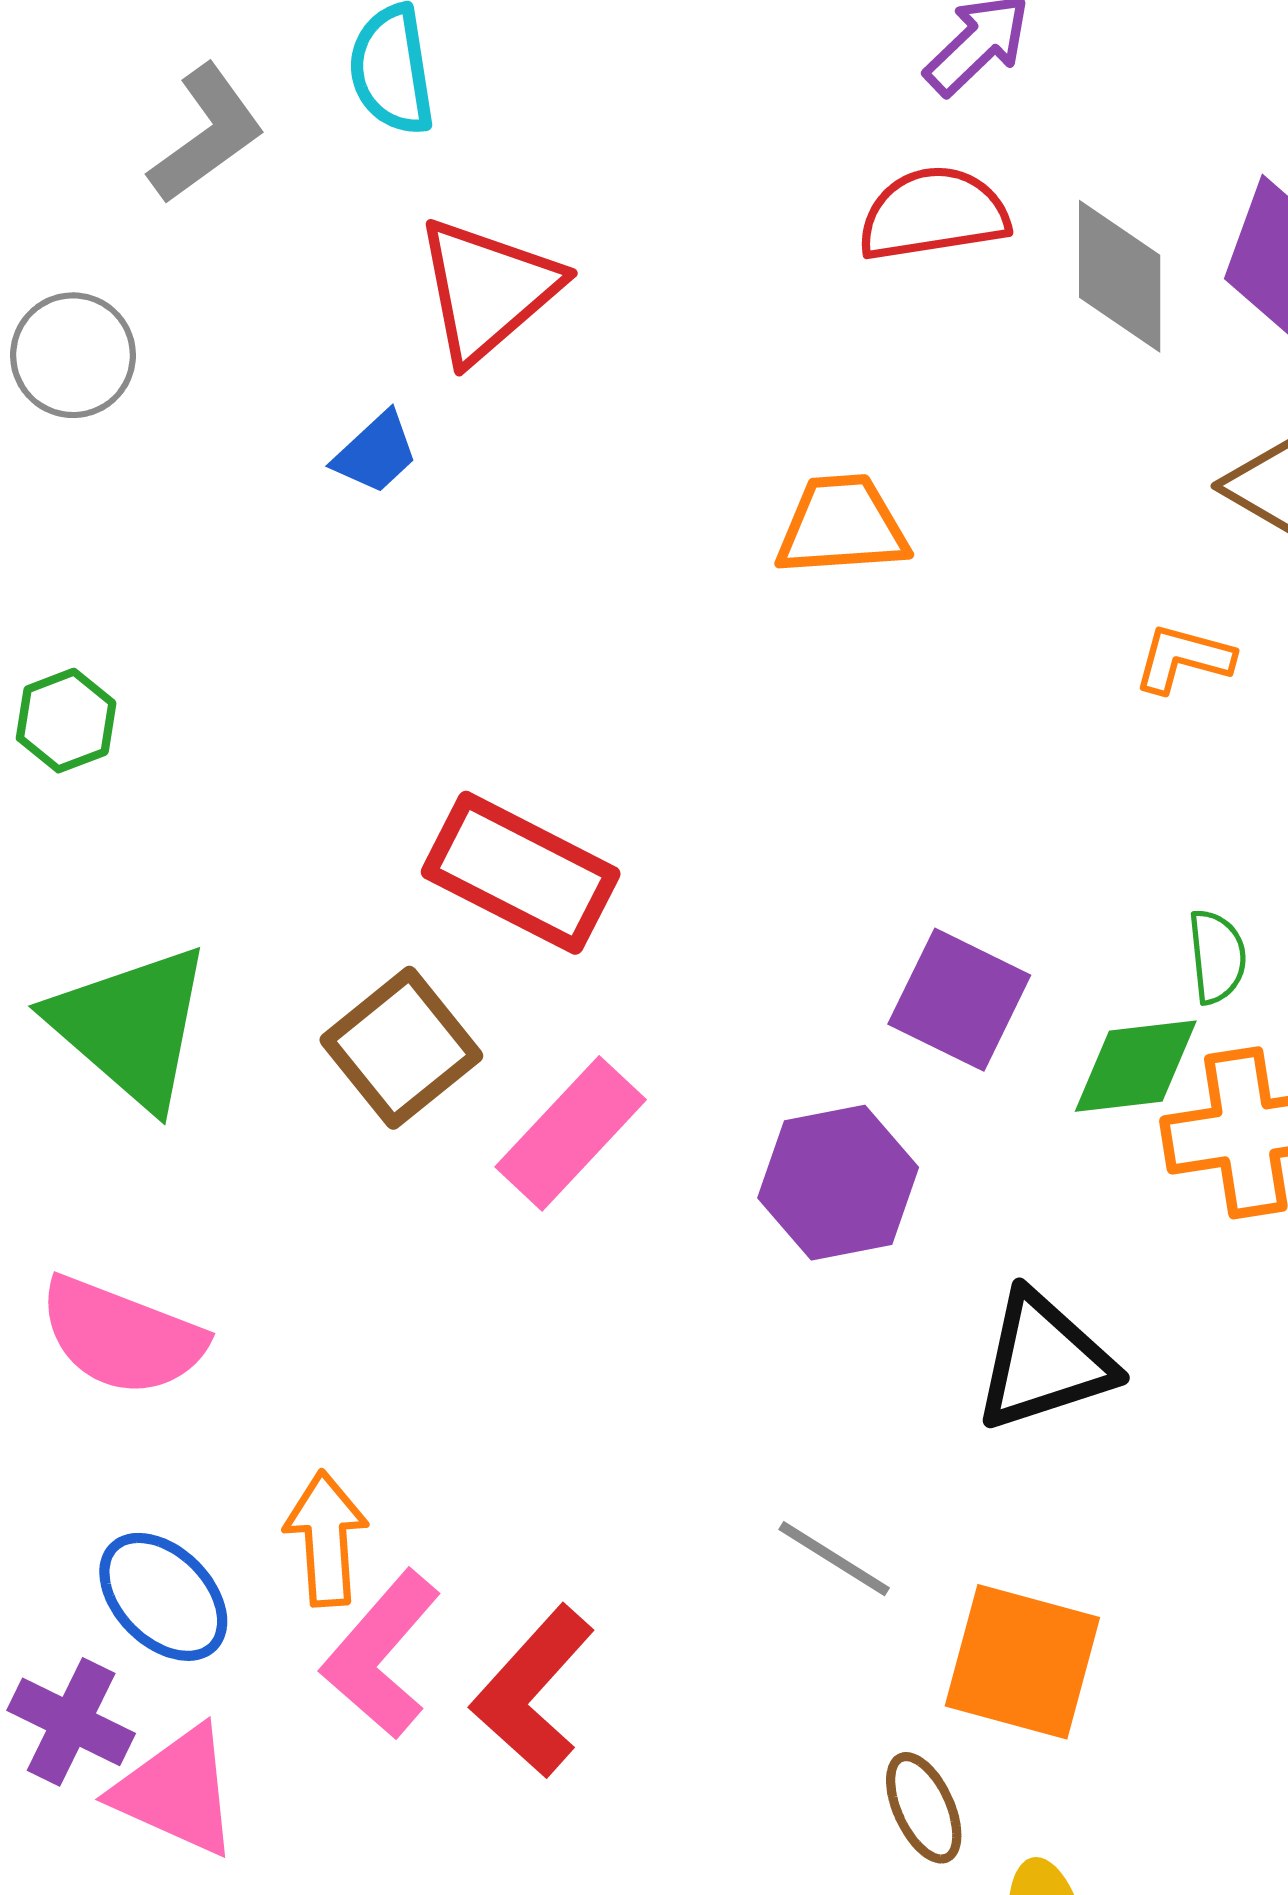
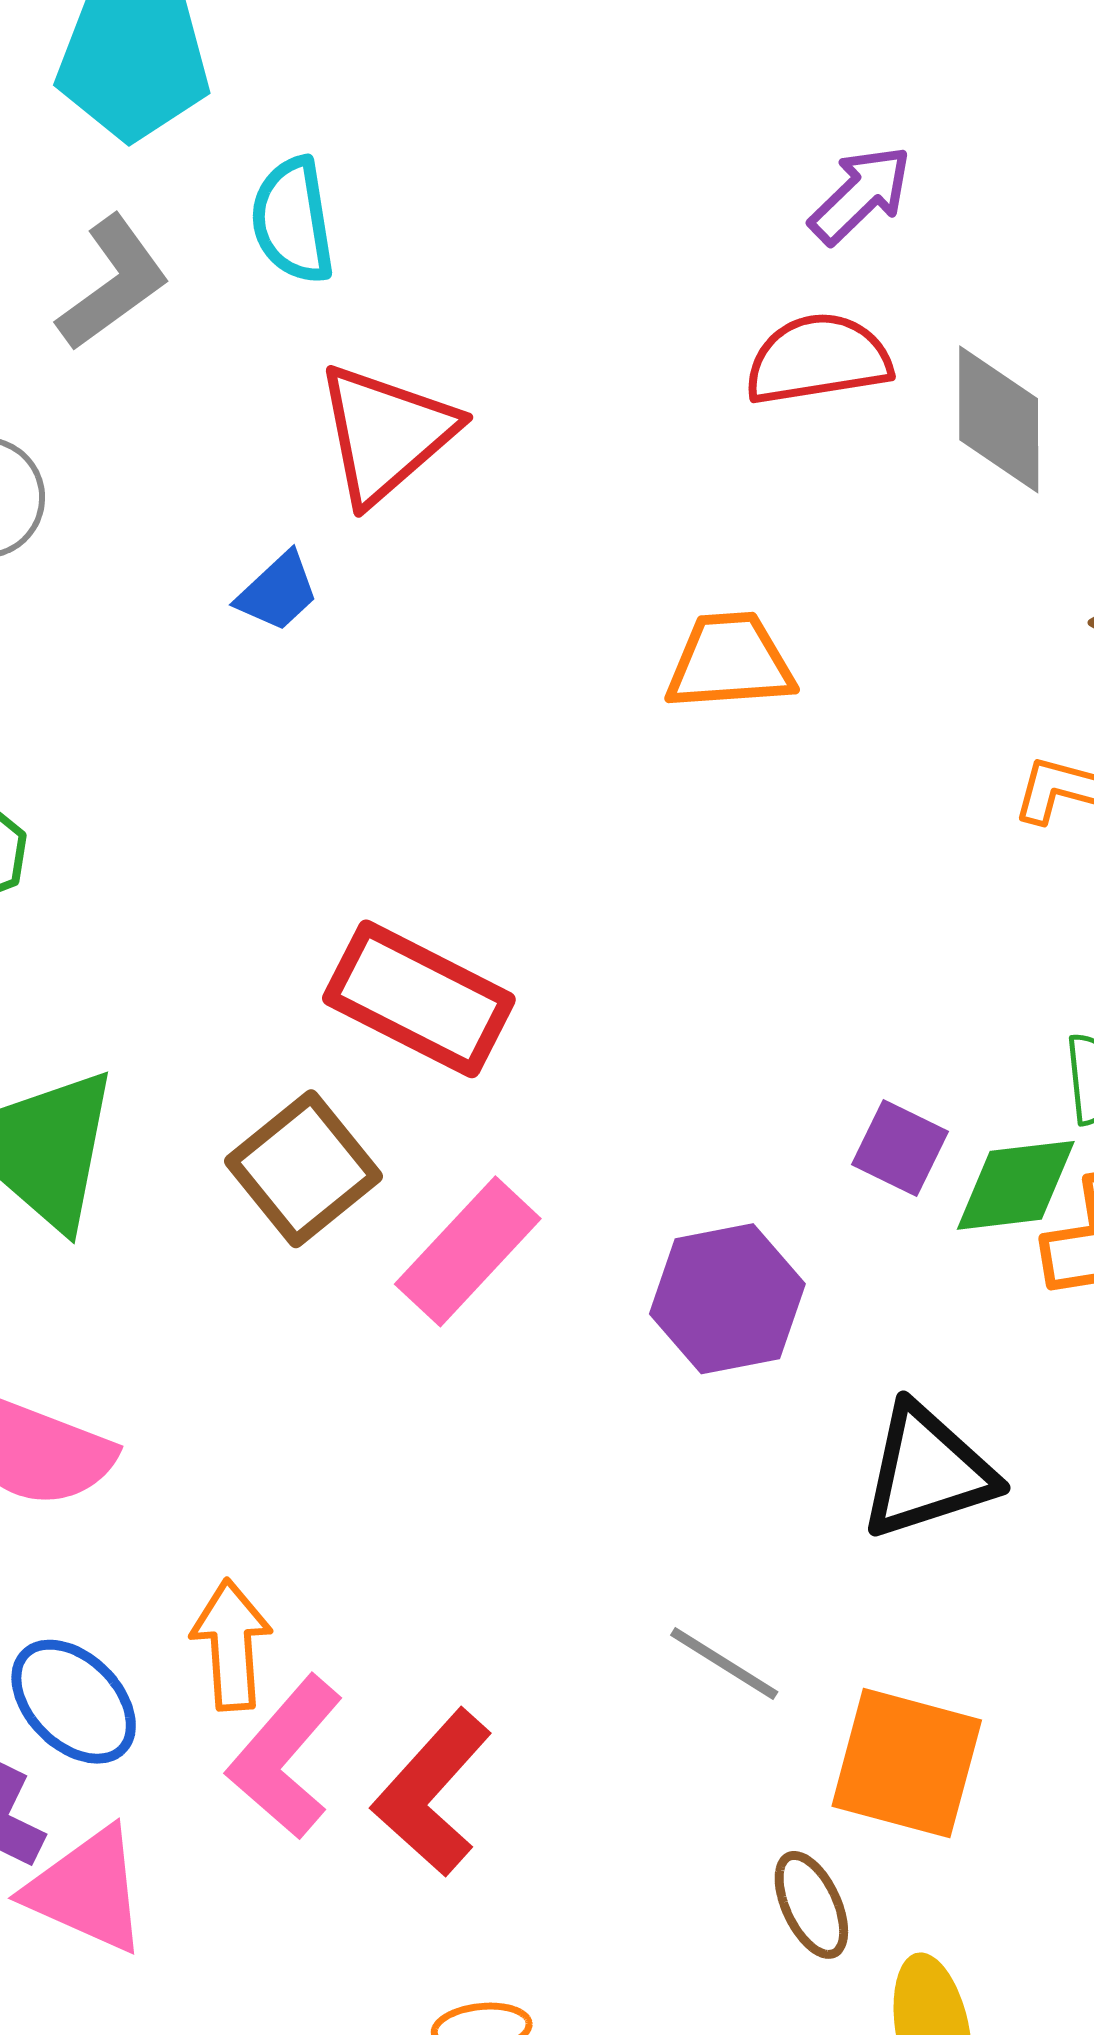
purple square: (959, 1000) -> (900, 1148), moved, size x0.7

